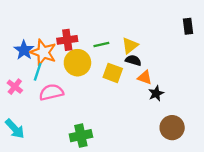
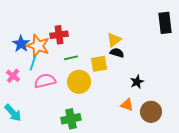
black rectangle: (188, 26) -> (165, 23), size x1.5
green line: (101, 44) -> (71, 58), moved
yellow circle: (77, 63) -> (79, 82), moved
yellow square: (113, 73) -> (99, 64), turned -30
orange triangle: (145, 77) -> (127, 105), moved

